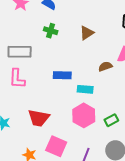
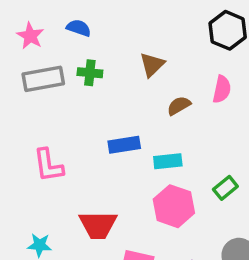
gray rectangle: (20, 52) -> (43, 79), moved
brown semicircle: (105, 66) -> (179, 106), moved
green rectangle: (111, 120) -> (225, 188), moved

